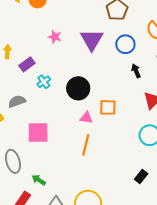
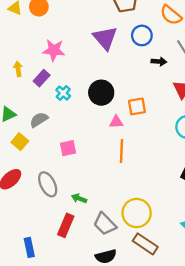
pink star: (55, 37) -> (54, 50), moved, size x1.5
black arrow: (136, 71) -> (159, 62), turned 128
pink square: (38, 132) -> (68, 148), size x0.7

